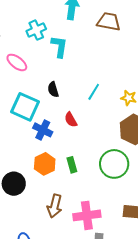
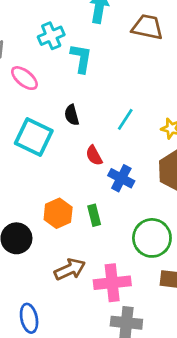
blue cross: (43, 130) -> (121, 178), moved
green circle: (114, 164) -> (152, 238), moved
brown arrow: (55, 206) -> (70, 269), turned -130

